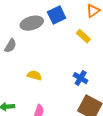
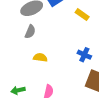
gray semicircle: (10, 46) -> (30, 32), moved

